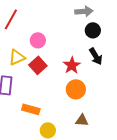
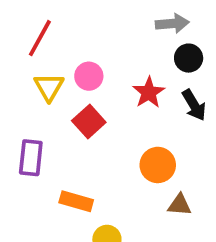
yellow triangle: (17, 57) -> (49, 87), moved, turned -36
red star: (72, 65) -> (149, 92), moved
brown triangle: (82, 120) -> (179, 205), moved

